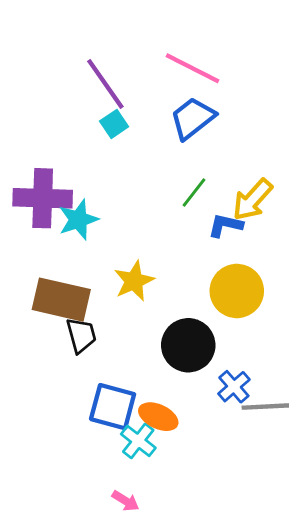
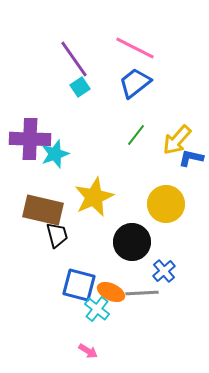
blue L-shape: (225, 225) -> (191, 158), moved
yellow star: (134, 281) -> (94, 197), size x1.4
gray line: (265, 407) -> (142, 293), moved

